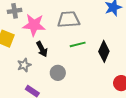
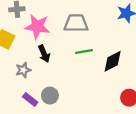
black diamond: (104, 51) -> (113, 61), turned 35
gray circle: (58, 73) -> (50, 96), moved

